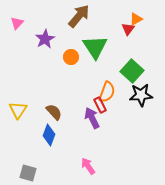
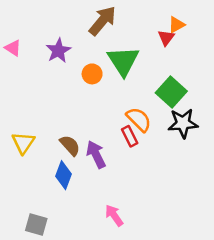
pink triangle: (17, 23) -> (13, 48), moved, turned -40
orange semicircle: (107, 92) -> (139, 119), turned -65
purple arrow: (92, 118) -> (96, 154), moved

